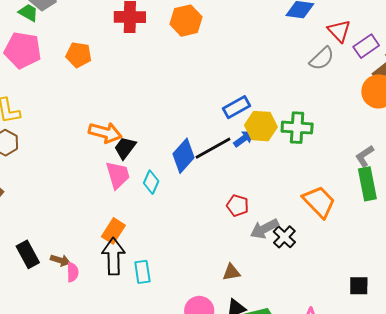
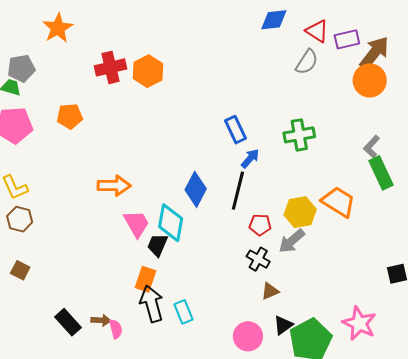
orange hexagon: (186, 21) -> (148, 71), moved
purple rectangle: (366, 46) -> (347, 39), turned 35
blue rectangle: (236, 107) -> (236, 130), turned -72
yellow hexagon: (261, 126) -> (300, 212), moved
black trapezoid: (125, 148) -> (157, 245), moved
black line: (213, 148) -> (238, 191), moved, turned -33
cyan diamond: (151, 182) -> (171, 223), size x1.6
black cross: (284, 237) -> (258, 259), moved

